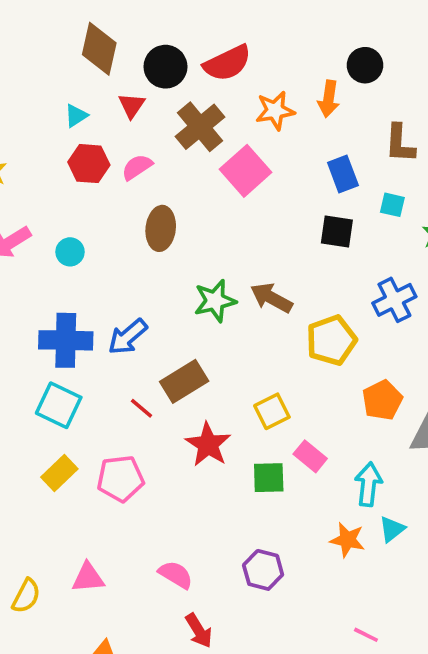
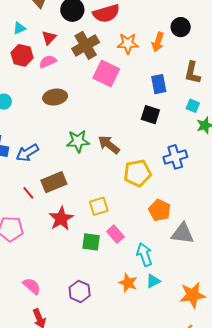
red triangle: (132, 105) -> (49, 38), moved
pink square: (245, 171) -> (106, 73), turned -32
cyan square: (392, 205) -> (193, 106), moved
brown ellipse: (161, 228) -> (55, 97), turned 65
orange pentagon: (382, 400) -> (160, 210), turned -30
cyan arrow: (368, 484) -> (144, 255), turned -35

